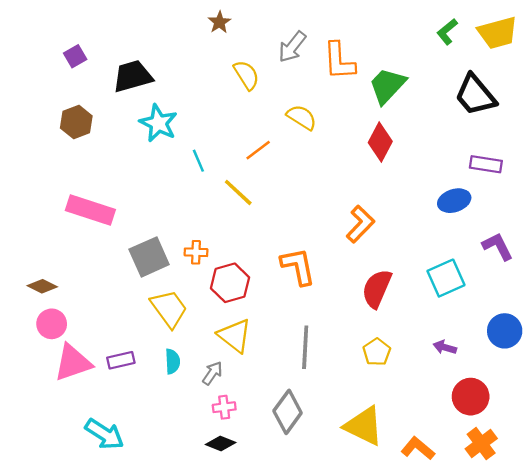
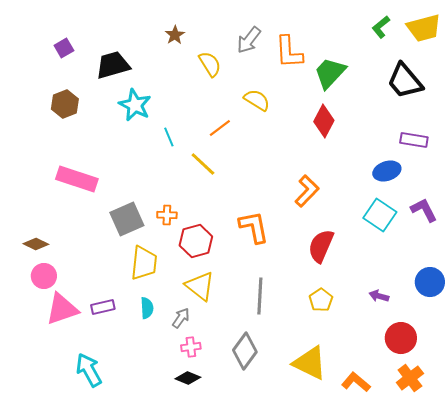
brown star: (219, 22) -> (175, 35), moved
cyan square: (446, 278) -> (380, 215), moved, turned -32
yellow trapezoid: (169, 309) -> (144, 263), turned 42
cyan arrow: (104, 434) -> (89, 370), turned -152

